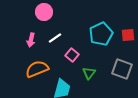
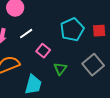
gray square: (122, 69) -> (93, 65), turned 30

